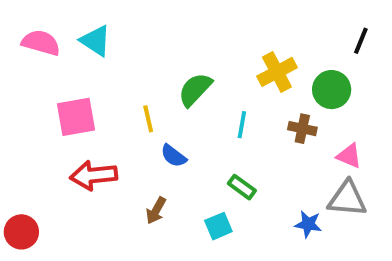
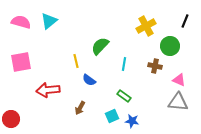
cyan triangle: (96, 41) -> (49, 21), turned 48
yellow cross: (277, 72) -> (146, 26), moved
pink square: (76, 117) -> (21, 62), moved
blue star: (308, 224) -> (132, 121), moved

